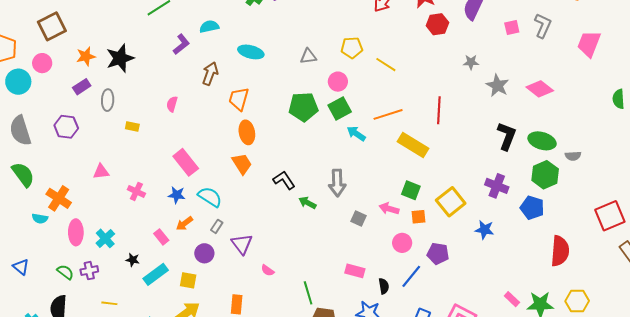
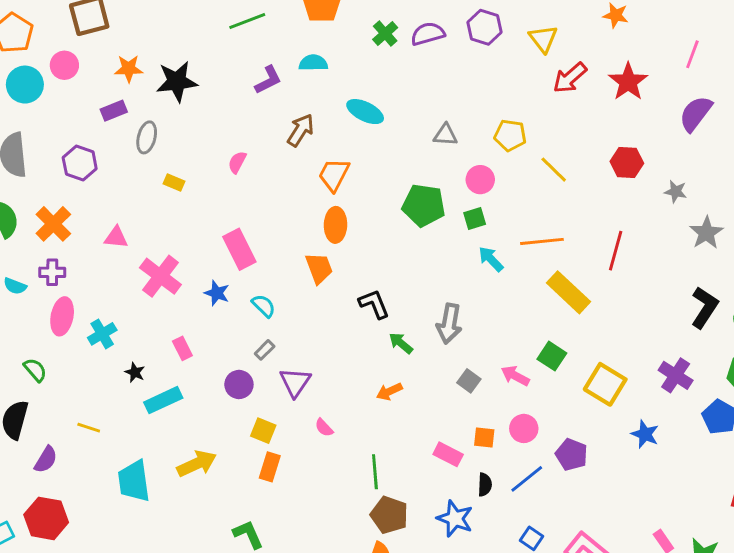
red hexagon: (437, 24) -> (627, 162), moved
green square: (340, 109) -> (475, 218), size x0.7
pink cross: (136, 191) -> (160, 276), size x1.6
cyan semicircle: (210, 197) -> (264, 306), size x0.7
orange cross: (59, 198) -> (53, 224), moved
yellow square: (451, 202) -> (605, 384), turned -32
orange square: (419, 217) -> (484, 437), moved
orange arrow: (184, 223) -> (389, 391), moved
purple cross: (89, 271) -> (52, 272), moved
yellow square: (188, 280) -> (263, 431), moved

